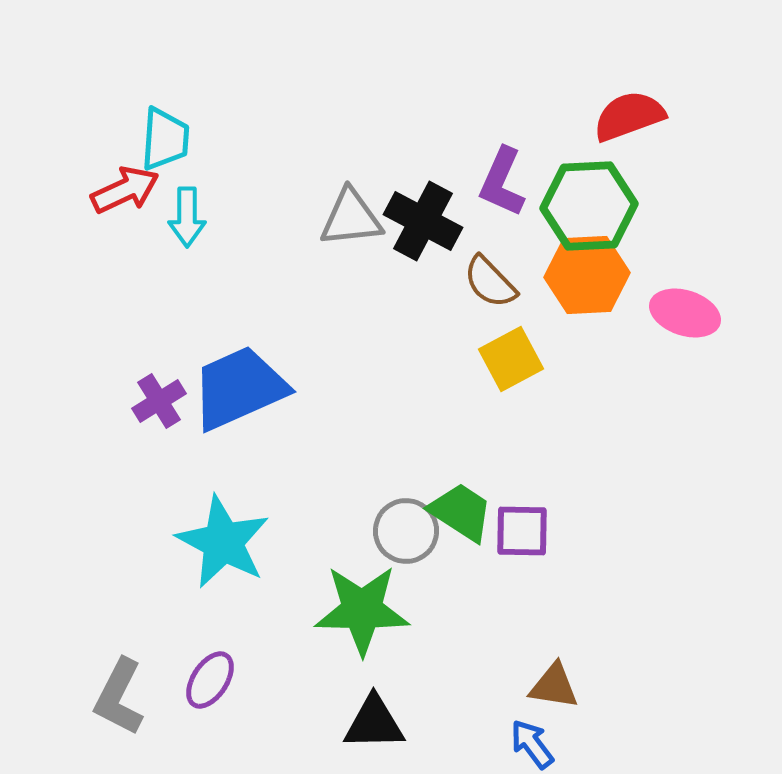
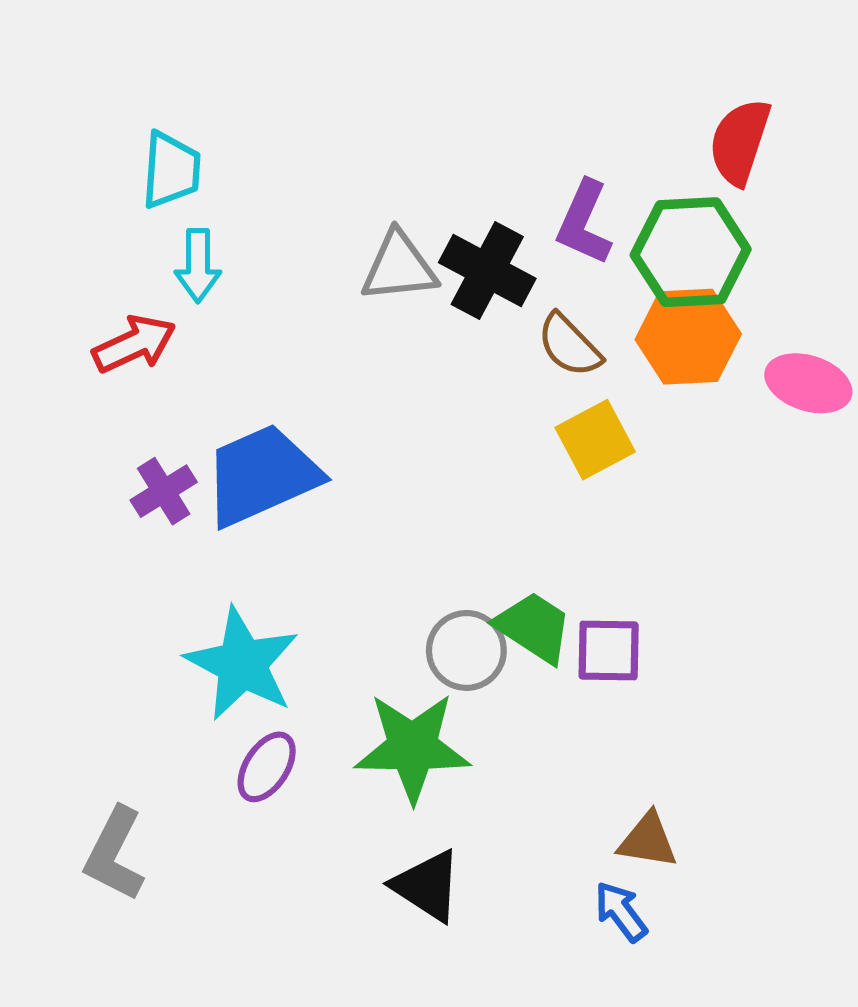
red semicircle: (629, 116) -> (740, 142), turned -52
red arrow: (125, 190) -> (134, 344), moved
purple ellipse: (210, 680) -> (267, 767), moved
black triangle: (374, 723) -> (427, 886), turned 34

